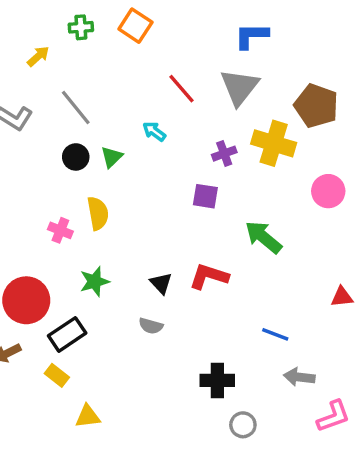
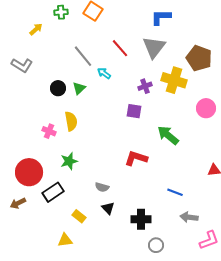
gray line: (76, 107) -> (83, 56), moved
black triangle: (161, 283) -> (108, 208), moved
yellow rectangle: (57, 375) -> (79, 216), moved

